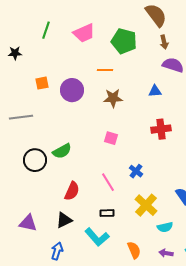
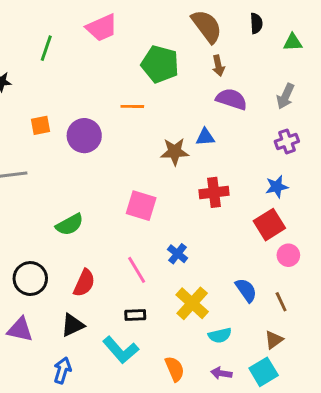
pink trapezoid: (84, 33) -> (102, 28), moved
brown star: (113, 98) -> (175, 152), moved
pink square: (111, 138) -> (141, 206), size x1.5
black circle: (35, 160) -> (30, 279), moved

